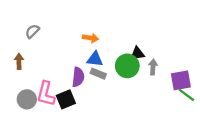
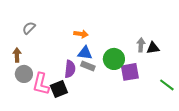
black triangle: (137, 54) -> (153, 48), moved
gray arrow: (153, 67) -> (141, 45), moved
purple square: (181, 80) -> (130, 72), moved
gray circle: (27, 99) -> (24, 74), moved

